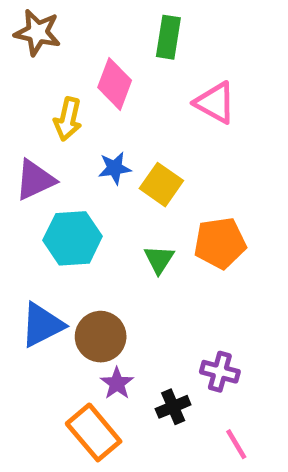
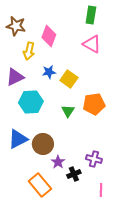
brown star: (37, 32) -> (16, 26), moved
green rectangle: (168, 37) -> (91, 15), moved
purple star: (117, 383) -> (58, 162), moved
pink line: (236, 444) -> (101, 190), turned 32

